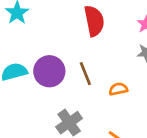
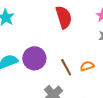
brown line: (85, 74) -> (66, 67), moved

